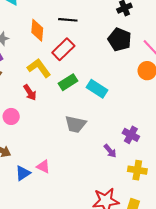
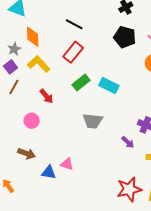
black line: (68, 20) -> (74, 24), turned 30
orange diamond: (37, 30) -> (33, 37), moved
yellow L-shape: (39, 68) -> (39, 64), moved
blue triangle: (23, 173) -> (49, 172), turned 49

